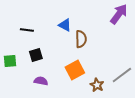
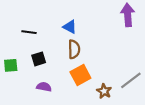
purple arrow: (119, 14) -> (128, 15), turned -40
brown semicircle: (81, 39) -> (74, 49), moved

